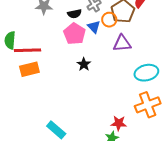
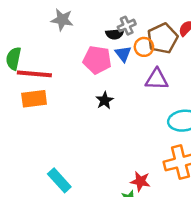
black semicircle: (75, 14) -> (115, 34), moved
pink pentagon: (74, 34) -> (97, 60), turned -30

